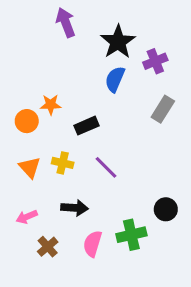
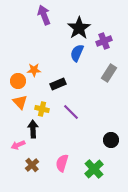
orange triangle: (30, 167) -> (20, 102), moved
black arrow: (75, 208) -> (33, 129), moved, turned -96
green cross: (131, 235) -> (94, 169), moved, turned -30

